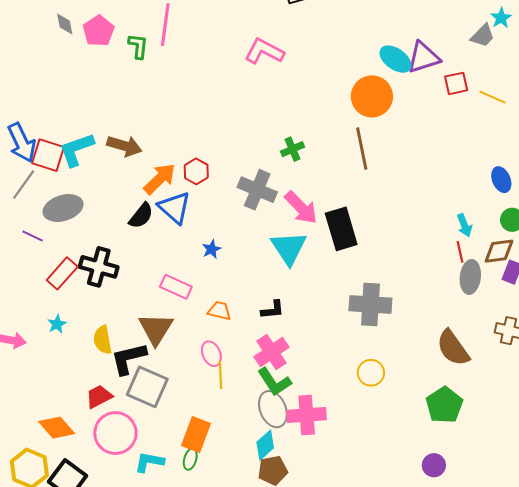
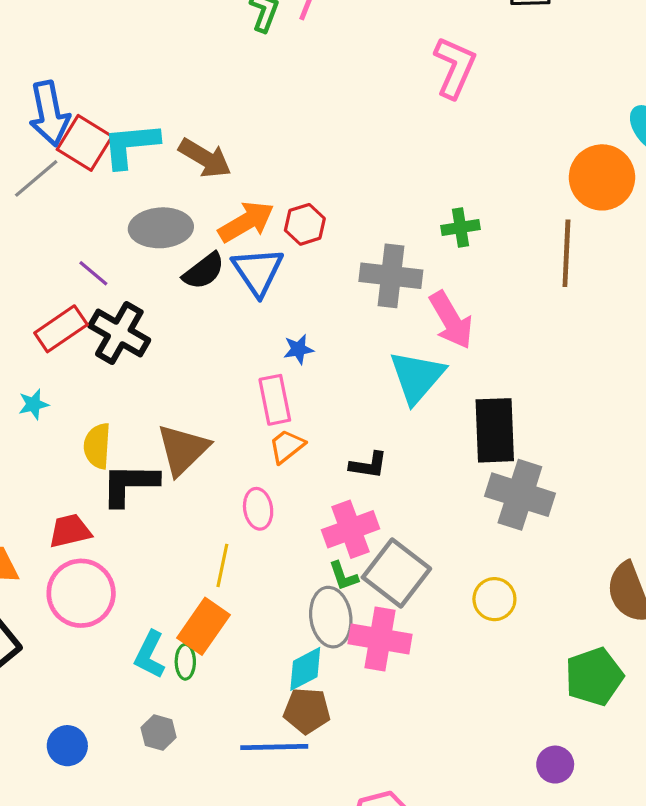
pink L-shape: (264, 51) -> (455, 67), turned 72
gray cross: (257, 190) -> (391, 276), turned -30
gray ellipse: (63, 208) -> (161, 228), moved
black rectangle: (341, 229) -> (495, 430), moved
purple line: (33, 236) -> (93, 273), moved
pink rectangle: (176, 287) -> (275, 400), moved, turned 40
orange trapezoid: (219, 311) -> (287, 446), turned -65
yellow line: (220, 375) -> (222, 565), moved
green L-shape: (274, 382) -> (343, 576), size x0.6
gray square: (147, 387) -> (396, 573), moved
green ellipse: (190, 459) -> (185, 662), turned -30
cyan L-shape: (149, 462) -> (150, 655), moved, turned -88

